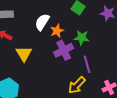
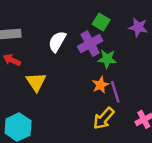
orange star: (57, 31) -> (100, 85), moved
purple cross: (64, 50) -> (90, 44), moved

